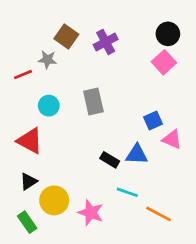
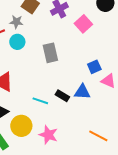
pink square: (164, 62) -> (83, 24), moved
cyan circle: (49, 106) -> (17, 42), moved
cyan line: (127, 192) -> (40, 101), moved

